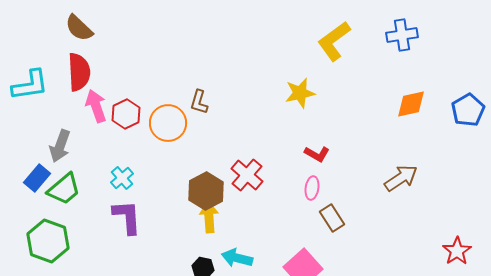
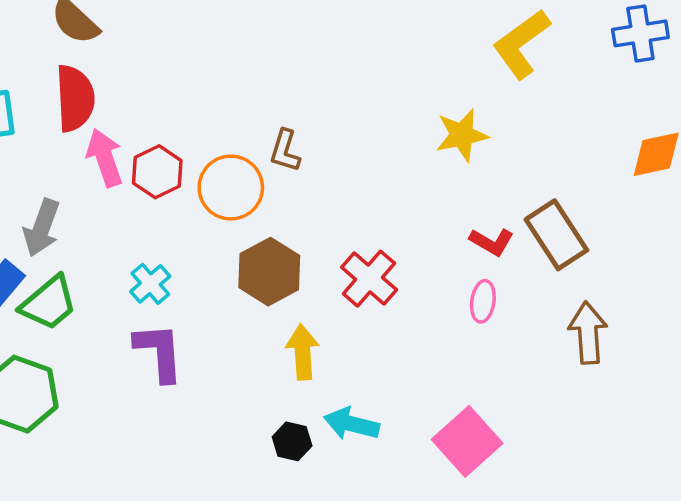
brown arrow: (401, 178) -> (588, 333), moved, turned -60
brown hexagon: (206, 191) -> (269, 272), moved
brown rectangle: (332, 218) -> (556, 235), moved, size x1.4

